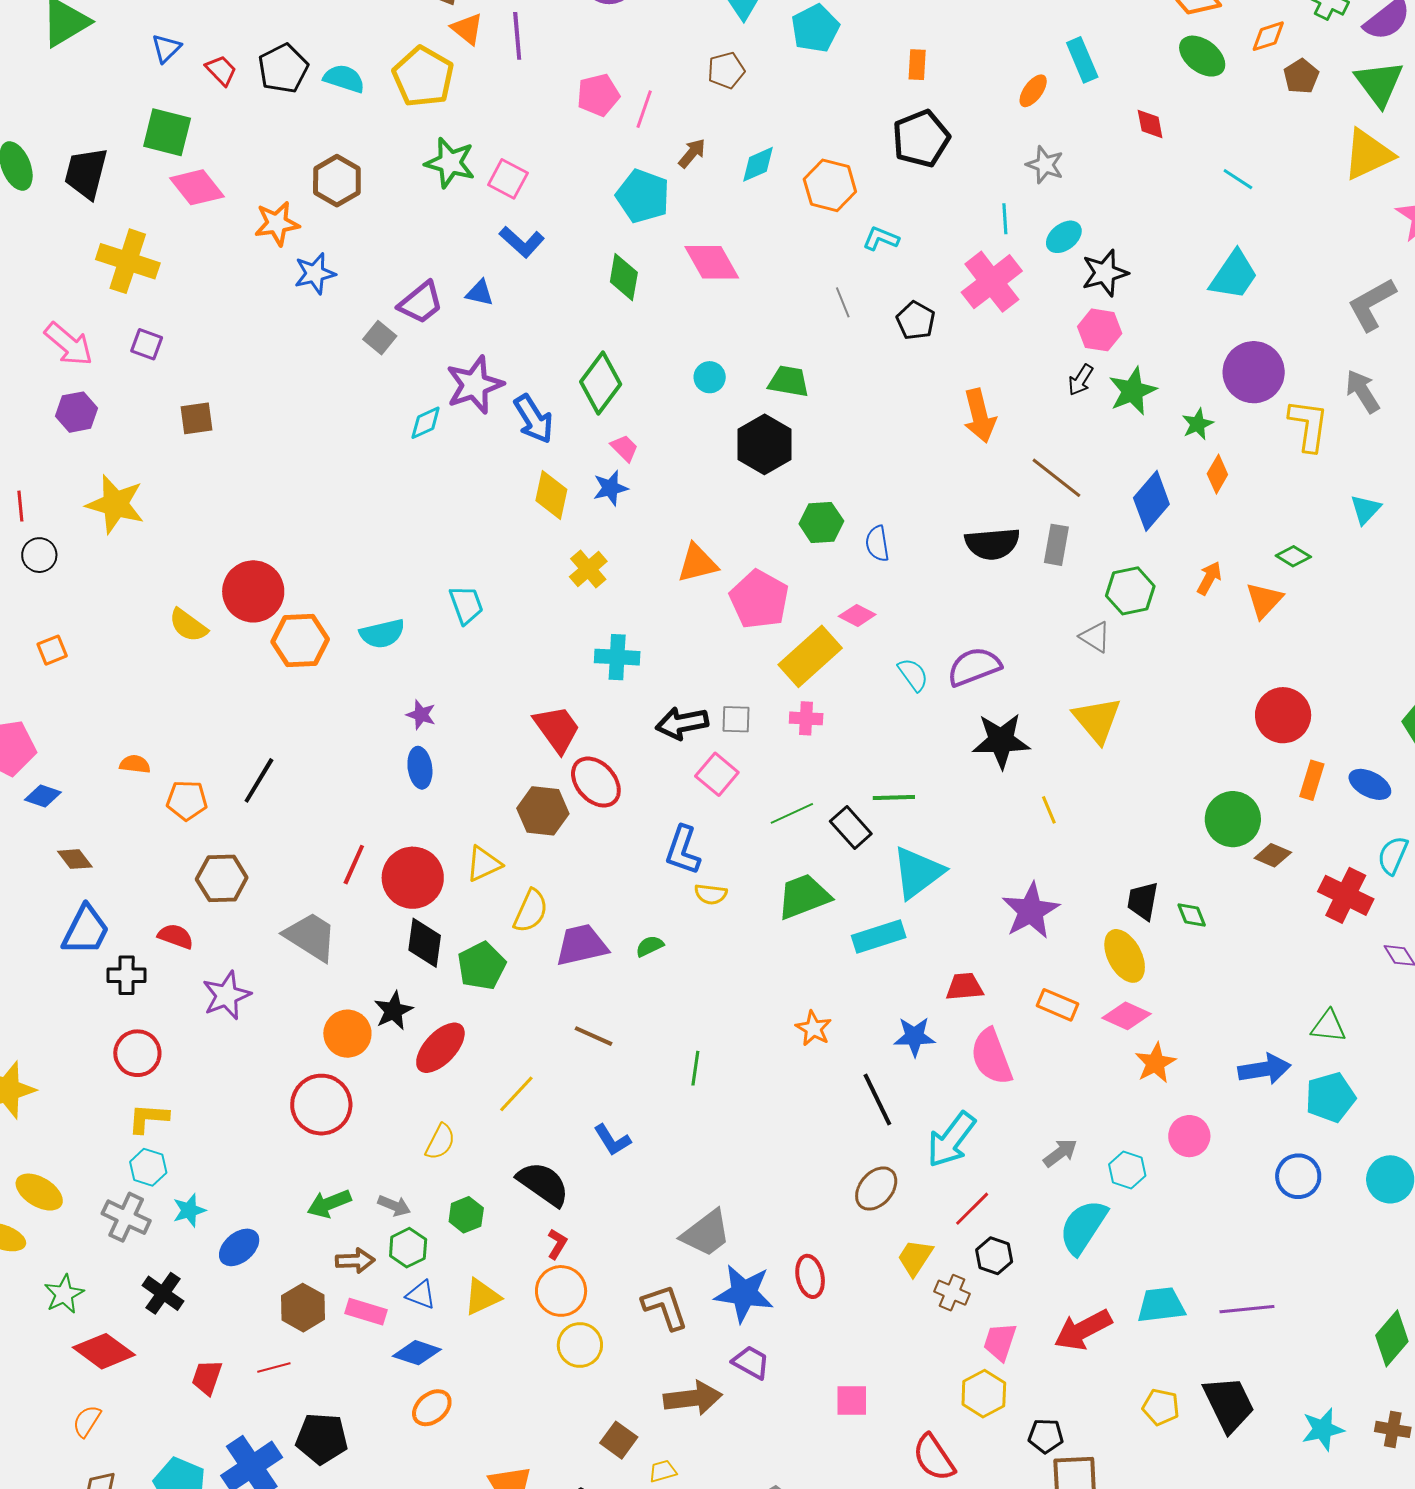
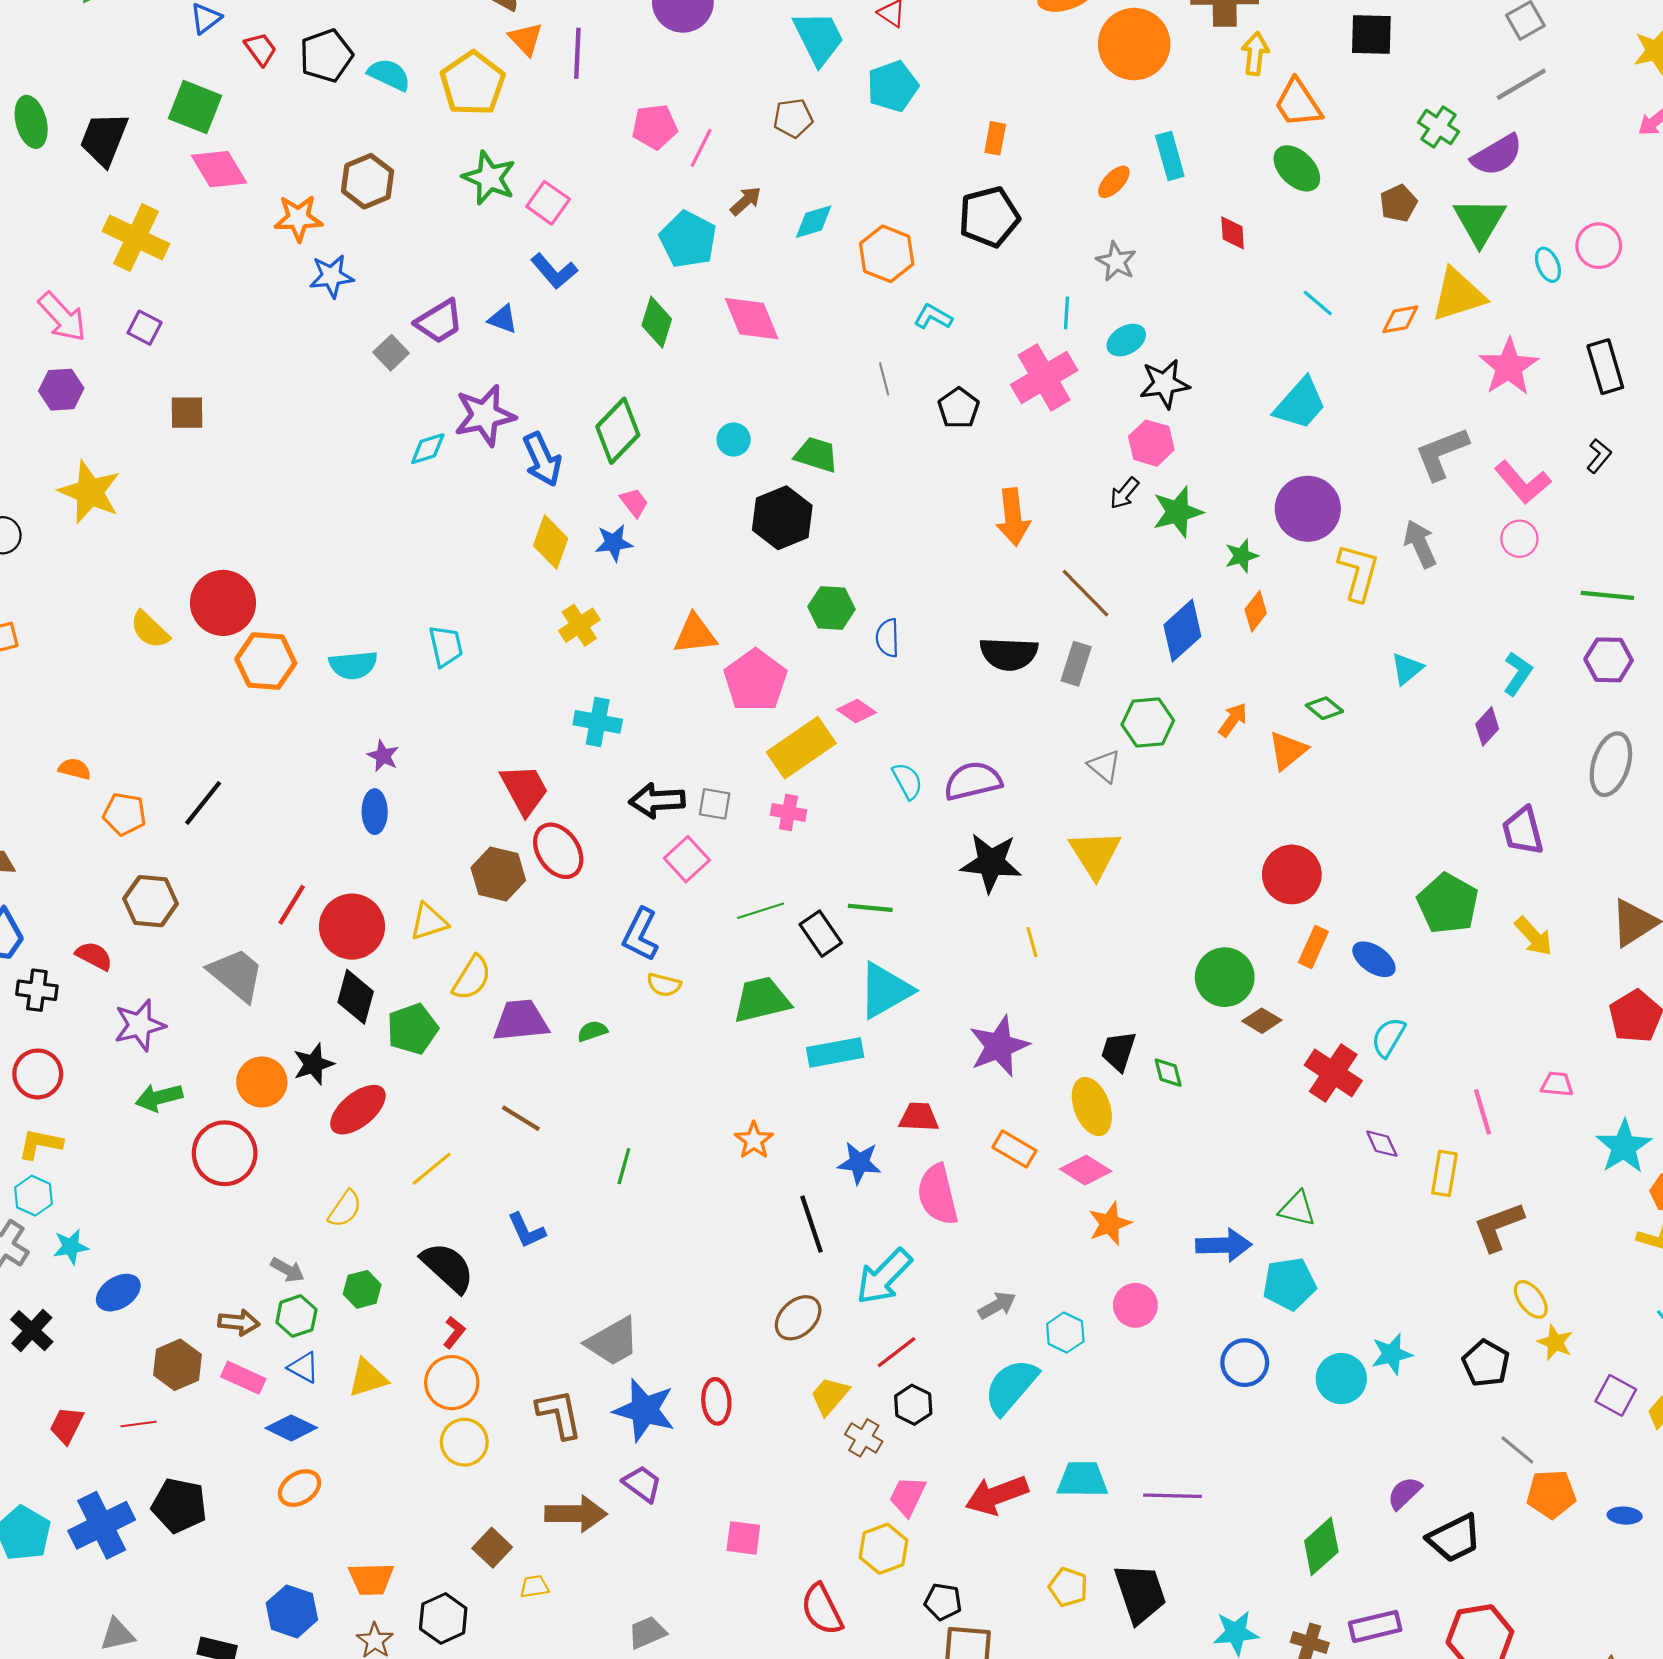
orange diamond: (1268, 36) -> (1400, 319), moved
green arrow: (329, 1204) -> (159, 1097), moved

